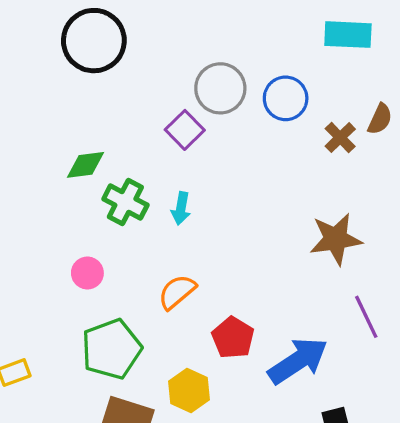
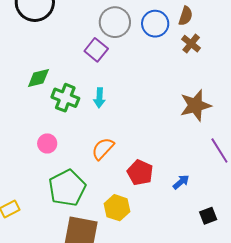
brown semicircle: (380, 119) -> (186, 16), moved
blue arrow: (298, 361) -> (181, 182), size x0.5

